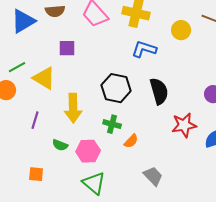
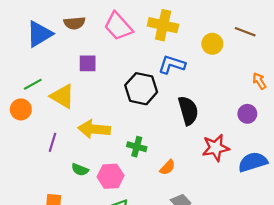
black hexagon: (116, 88) -> (141, 89), moved
yellow arrow: (73, 108) -> (94, 129), turned 96
orange semicircle: (131, 141) -> (167, 167), moved

